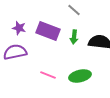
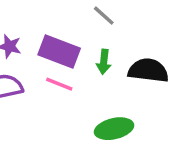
pink line: (48, 75) -> (59, 84), moved

